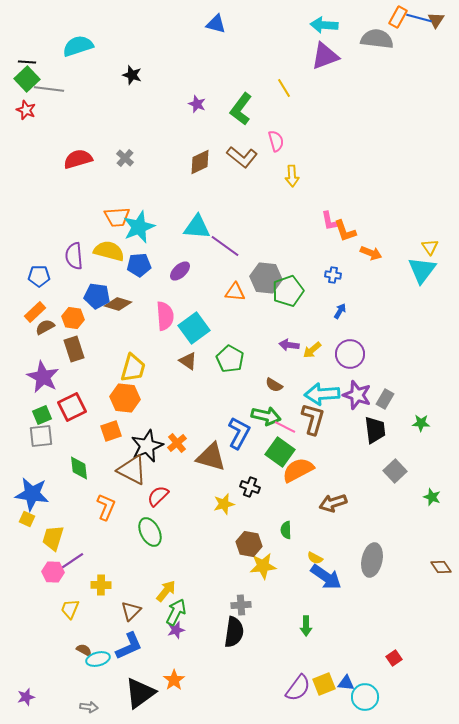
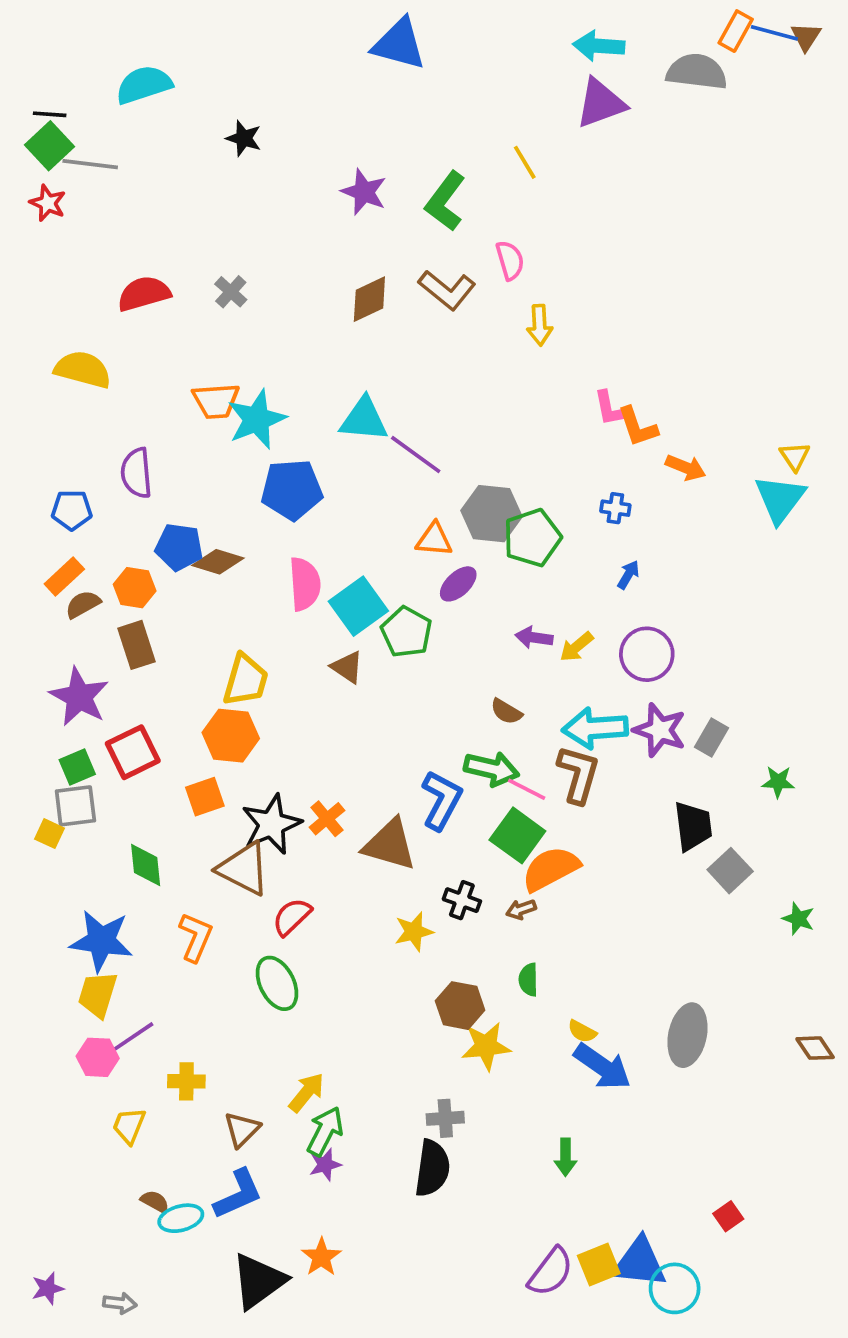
blue triangle: (216, 24) -> (399, 44), size x1.5
purple star: (197, 104) -> (364, 192), size x1.4
yellow semicircle: (109, 251) -> (83, 369), moved
blue pentagon: (139, 265) -> (292, 490), moved, size x1.4
purple ellipse: (180, 271) -> (458, 584), moved
green pentagon: (230, 359) -> (406, 632), moved
black trapezoid: (375, 430) -> (693, 826), moved
blue star: (32, 494) -> (101, 941), moved
brown arrow: (333, 503) -> (521, 909), moved, size x0.6
yellow square: (27, 519) -> (50, 834), moved
blue triangle: (346, 683) -> (639, 1263), size x1.8
gray arrow: (89, 707) -> (120, 1303), moved

